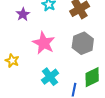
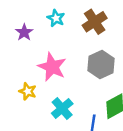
yellow star: (12, 61) -> (28, 91), moved

